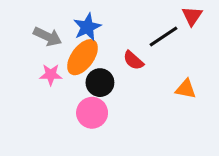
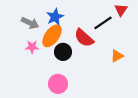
red semicircle: (133, 60) -> (84, 38), size x1.5
orange triangle: (186, 89) -> (117, 56), turned -40
pink circle: (92, 113) -> (58, 84), moved

